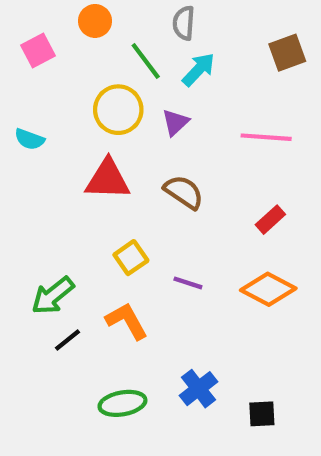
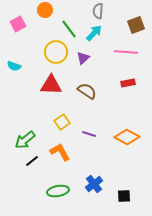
gray semicircle: (184, 23) -> (98, 11), moved
pink line: (266, 137) -> (126, 52), moved
red rectangle: (270, 220) -> (128, 83), moved, turned 32

